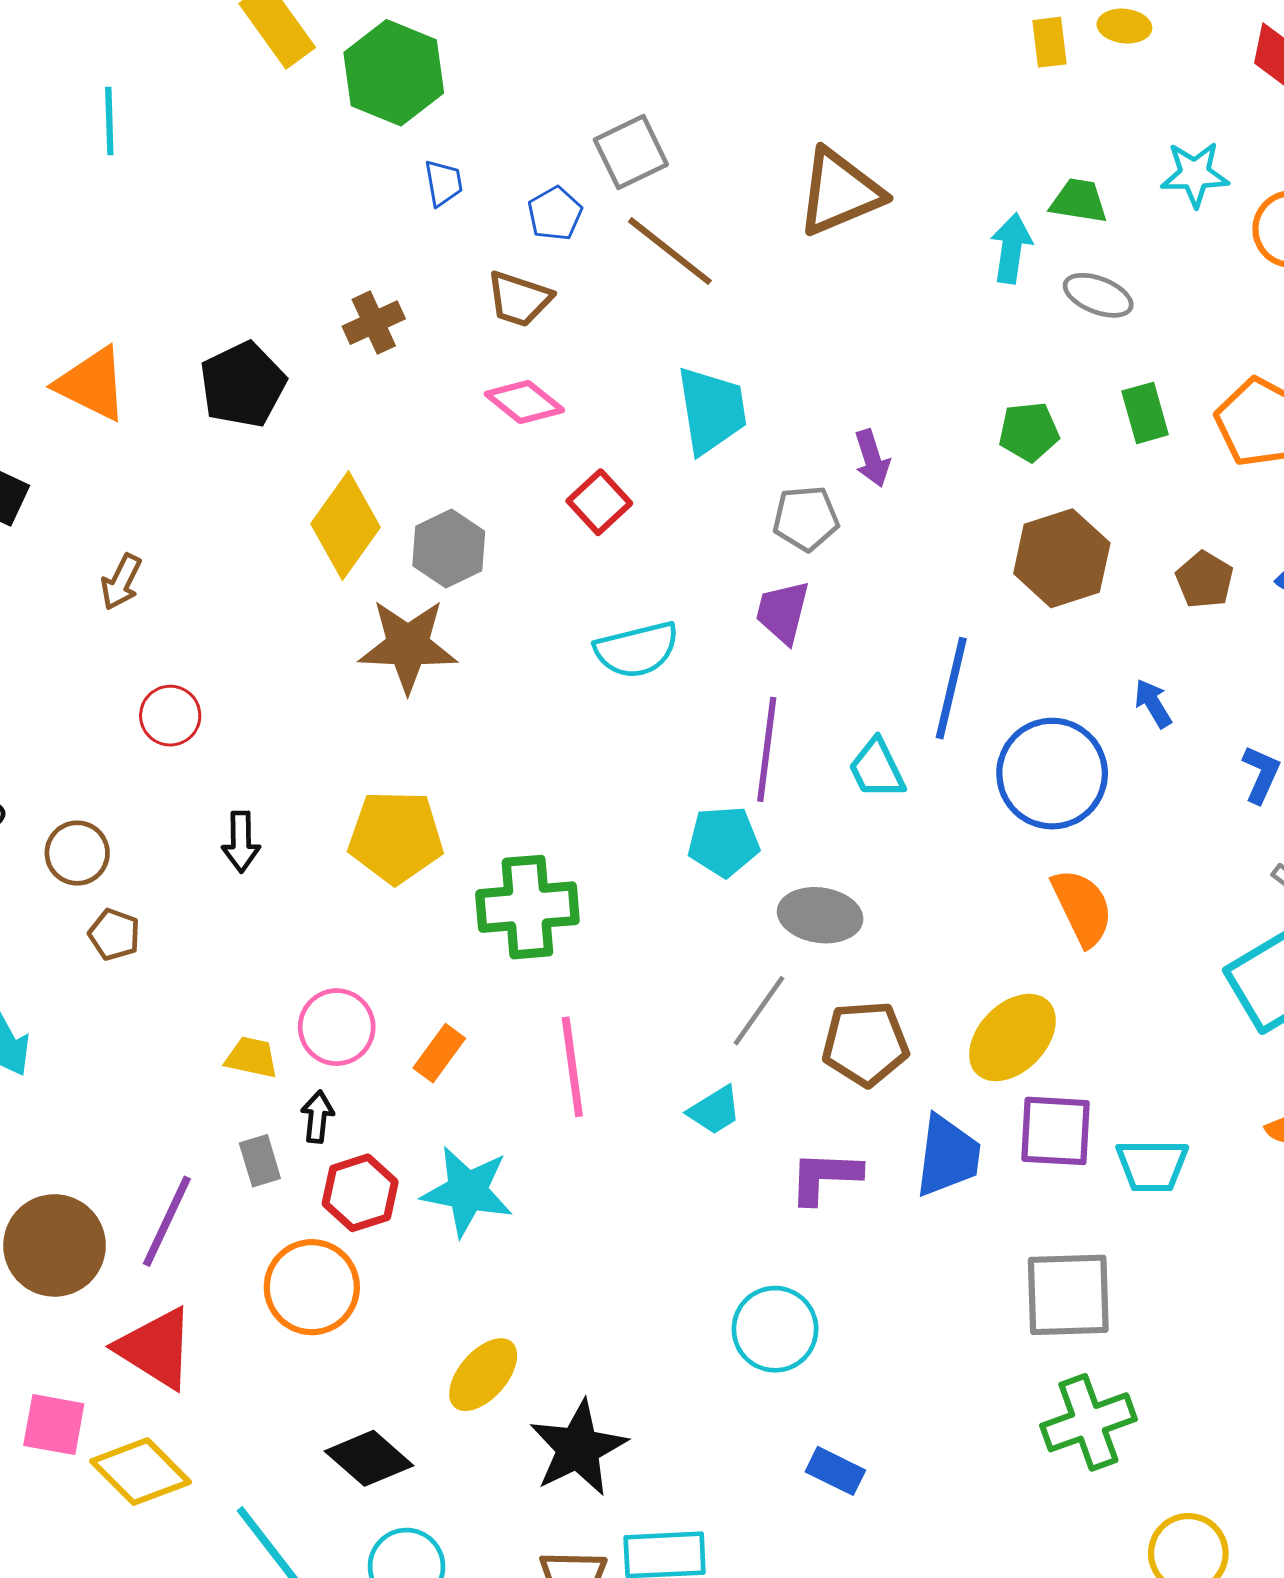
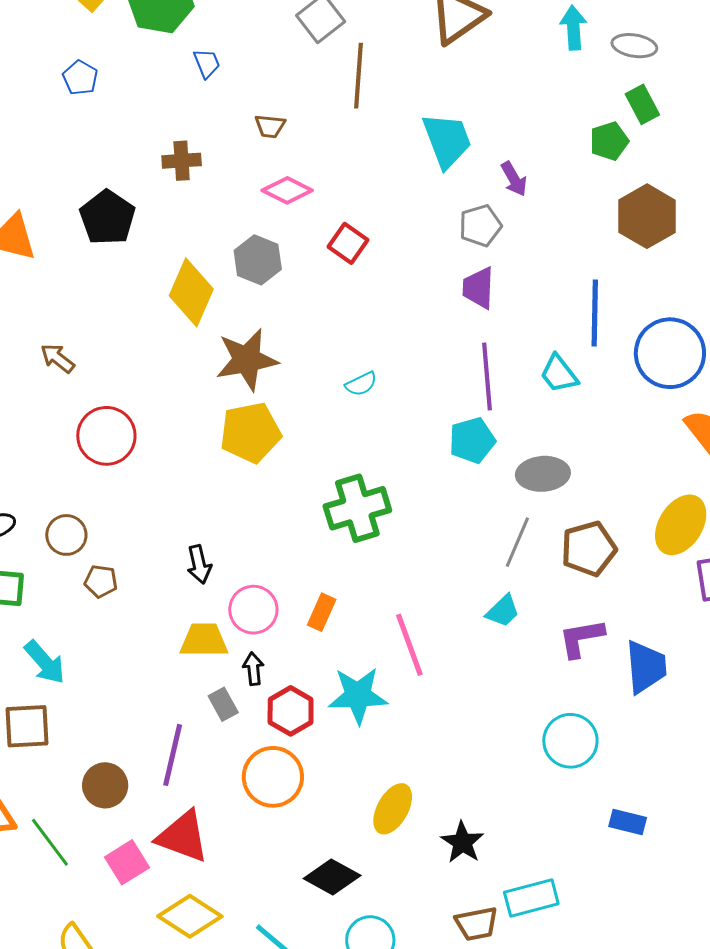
blue pentagon: (555, 214) -> (80, 78), moved
brown line: (670, 251) -> (359, 76), turned 68
brown trapezoid: (519, 299) -> (270, 126), size x0.7
brown cross: (374, 323) -> (182, 161), turned 33
cyan trapezoid: (712, 410) -> (447, 140), moved
green rectangle: (1145, 413) -> (642, 104), moved
gray hexagon: (449, 549) -> (258, 260), moved
brown arrow: (121, 582) -> (57, 358), turned 114
cyan semicircle: (637, 650) -> (361, 384), moved, size x0.6
red circle: (170, 716) -> (106, 436), size x1.5
yellow pentagon: (396, 837) -> (250, 433), moved
black arrow: (241, 842) -> (199, 564), moved
yellow trapezoid: (252, 1057) -> (204, 640), size x1.4
pink line: (572, 1067) -> (409, 645), moved
blue trapezoid: (948, 1156) -> (646, 667), moved
brown circle: (55, 1245) -> (105, 785), size x0.7
pink square: (54, 1425) -> (127, 862), moved, turned -30
black star: (578, 1448) -> (462, 842), size x0.7

